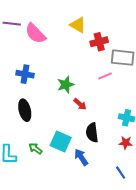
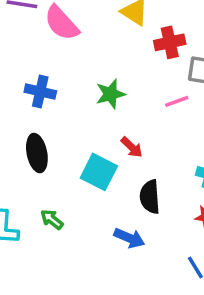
green star: (66, 85) -> (110, 94), moved
cyan square: (61, 141) -> (99, 172), moved
blue arrow: (81, 157) -> (129, 238), turned 144

